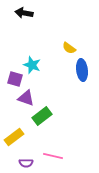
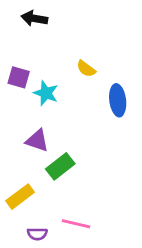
yellow semicircle: (69, 48) -> (86, 69), moved
purple square: (15, 79) -> (19, 77), moved

